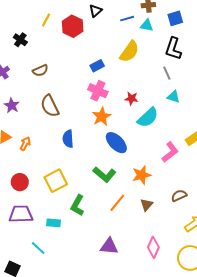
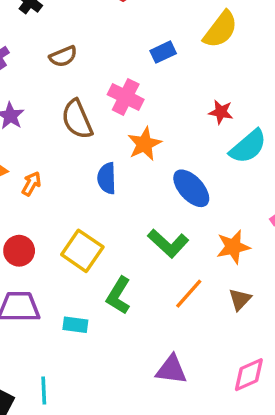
pink cross: (98, 91) -> (126, 97), moved
orange star: (102, 117) -> (144, 144), moved
yellow square: (56, 181) -> (82, 251), turned -30
pink diamond: (153, 247) -> (249, 375), turned 40
cyan line: (38, 248) -> (44, 391), moved, turned 42

